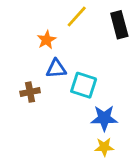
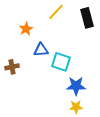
orange star: (47, 40) -> (26, 29), moved
brown cross: (30, 92) -> (12, 67), moved

